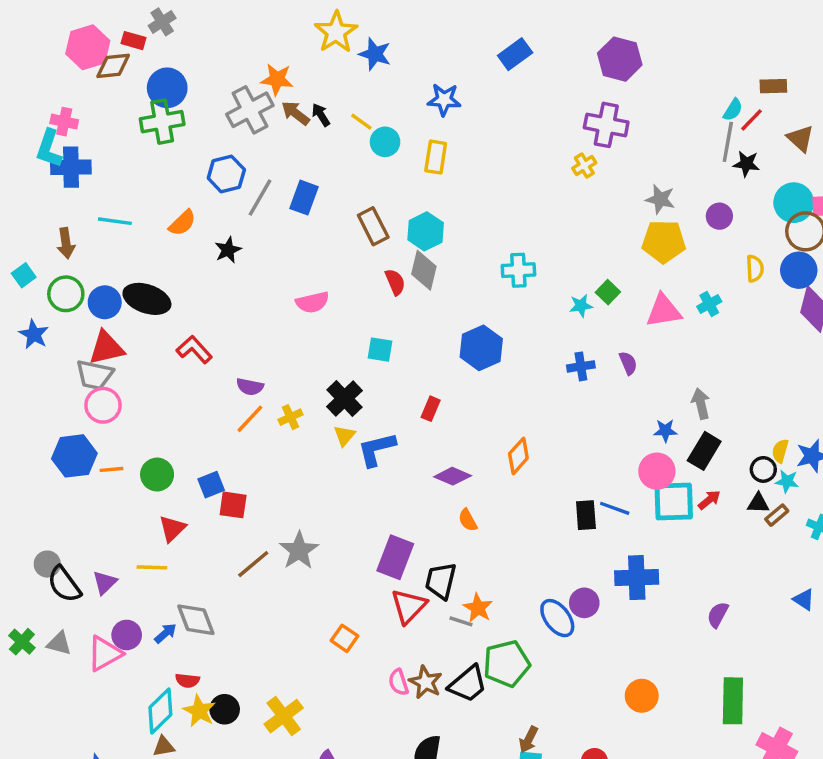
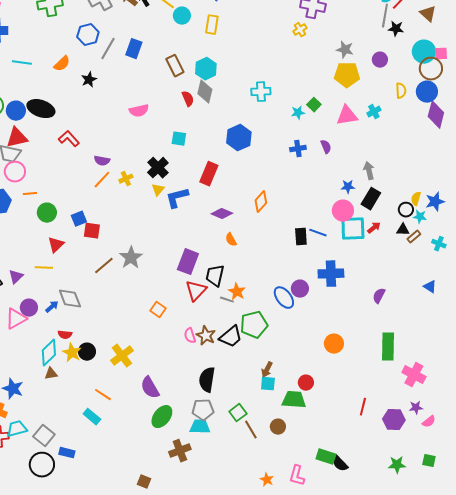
red rectangle: (431, 409) -> (209, 174), size x1.6
orange line: (111, 469) -> (30, 194), moved

